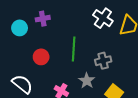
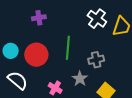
cyan circle: (20, 28) -> (11, 51), moved
red circle: (41, 57) -> (36, 55), size x1.5

